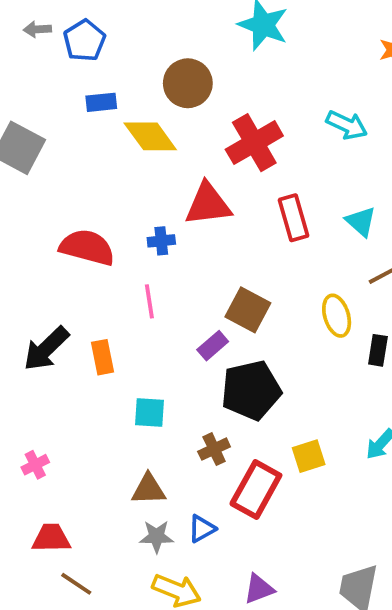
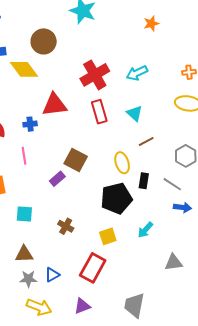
cyan arrow: (347, 125) -> (137, 73), moved, turned 130
red cross: (254, 143) -> (95, 75), moved
black pentagon: (251, 390) -> (116, 198), moved
brown cross: (214, 449) -> (66, 226), moved, turned -35
red rectangle: (256, 489) -> (93, 268), moved

